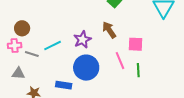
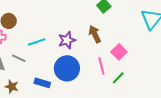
pink square: (136, 44) -> (119, 52), turned 35
gray line: (32, 54) -> (19, 58), moved
green line: (138, 70) -> (118, 78), turned 40

